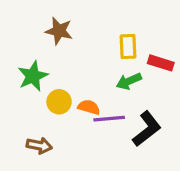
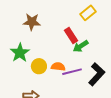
yellow rectangle: (128, 47) -> (88, 13), moved, turned 63
red rectangle: (161, 63) -> (71, 35), moved, turned 49

